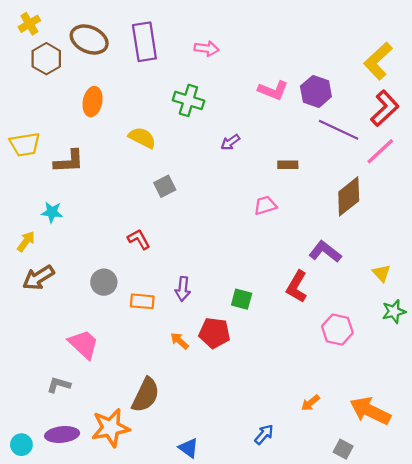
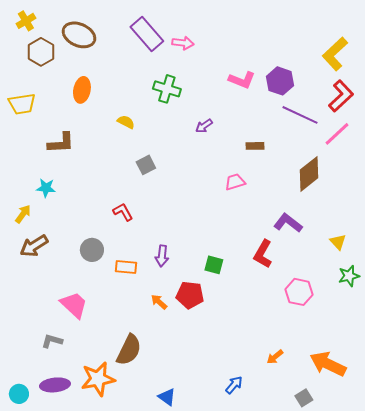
purple rectangle: (144, 42) -> (147, 34), moved, turned -32
yellow semicircle: (142, 138) -> (126, 122), size x0.7
yellow trapezoid: (25, 144) -> (22, 104), moved
gray square: (343, 449) -> (304, 398), turned 30

